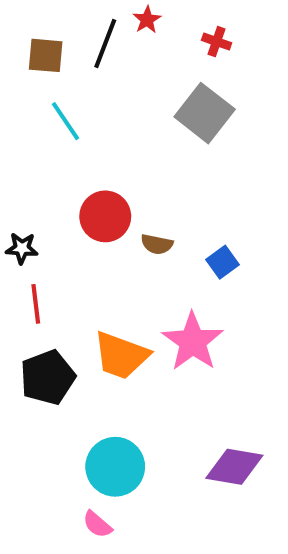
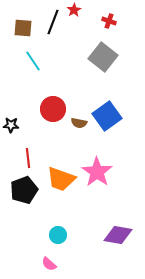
blue square: (222, 262) -> (107, 116), moved, size x1.8
red line: (36, 304) -> (28, 158), moved
cyan circle: (115, 467) -> (58, 235), size x0.6

